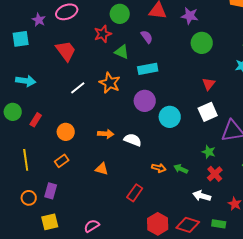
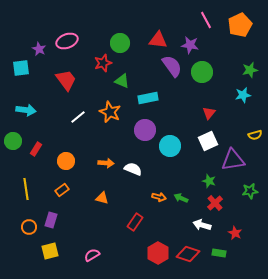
purple semicircle: (147, 37) -> (172, 66), moved, size x1.6

